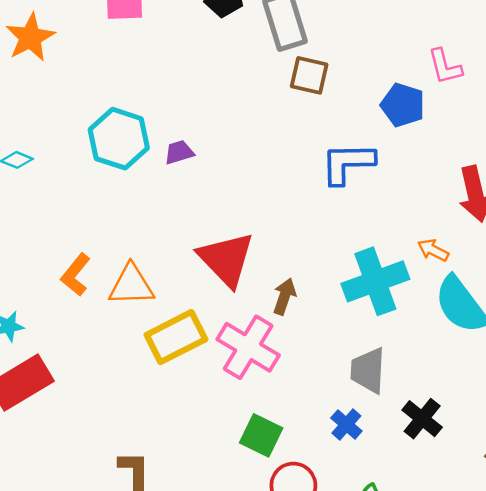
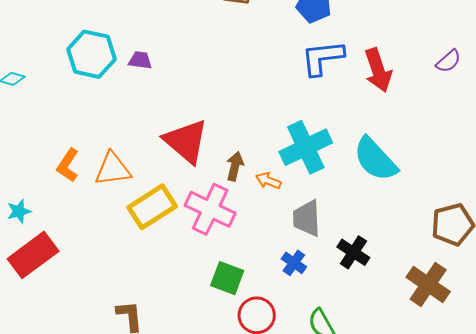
purple trapezoid: (179, 152) -> (140, 60), turned 30
blue L-shape: (348, 163) -> (323, 58), moved
orange arrow: (433, 250) -> (268, 181), moved

